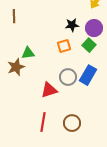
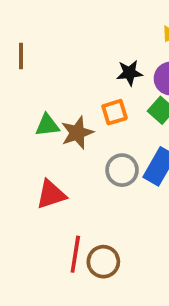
brown star: (16, 67) -> (77, 133), moved
red triangle: (49, 90) -> (51, 194), moved
brown circle: (72, 123) -> (103, 262), moved

